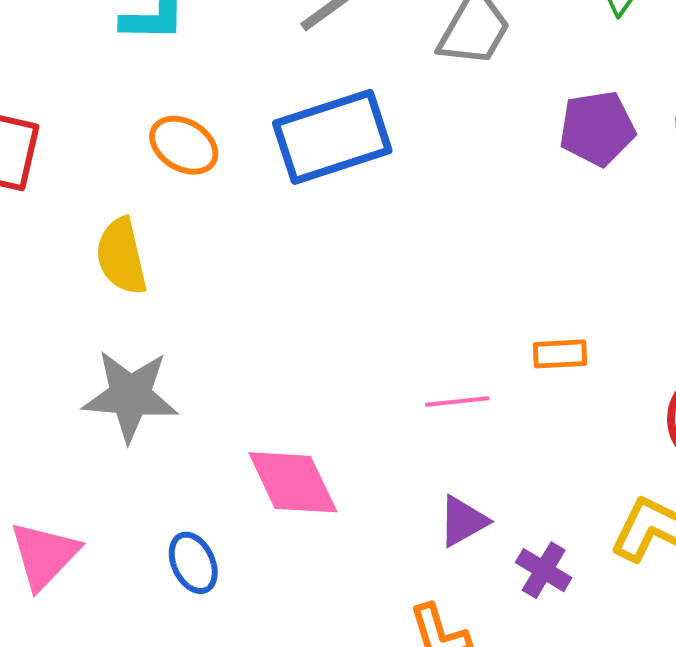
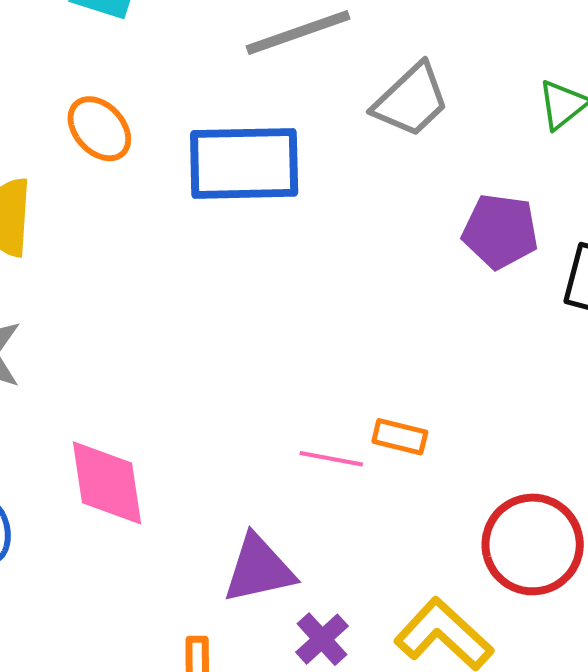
pink line: (457, 402) -> (331, 459), moved
purple triangle: (463, 521) -> (259, 569), size x1.4

